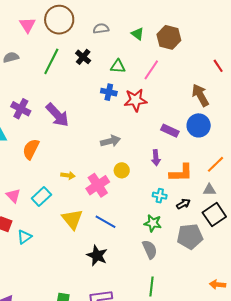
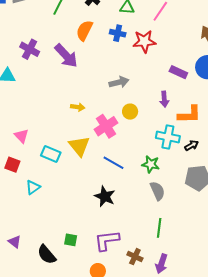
orange semicircle: (31, 149) -> (84, 30), moved
yellow arrow: (68, 175) -> (78, 107), moved
cyan rectangle: (41, 196) -> (51, 154), moved, turned 66
cyan cross: (160, 196) -> (168, 137), size x1.6
yellow triangle: (72, 219) -> (79, 146), moved
green star: (153, 223) -> (151, 164), moved
cyan triangle: (24, 237) -> (33, 187), moved

